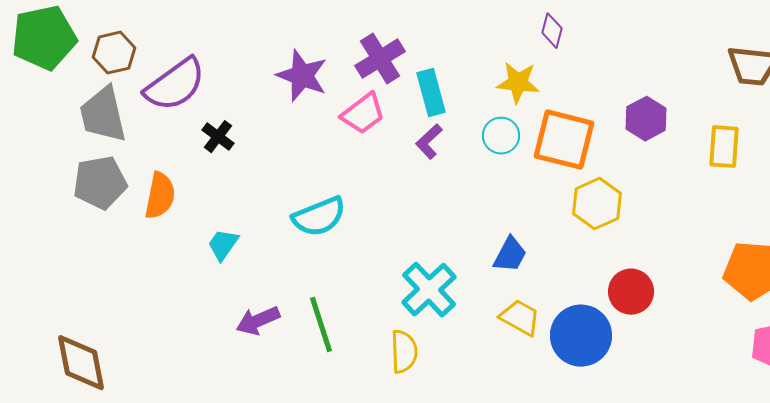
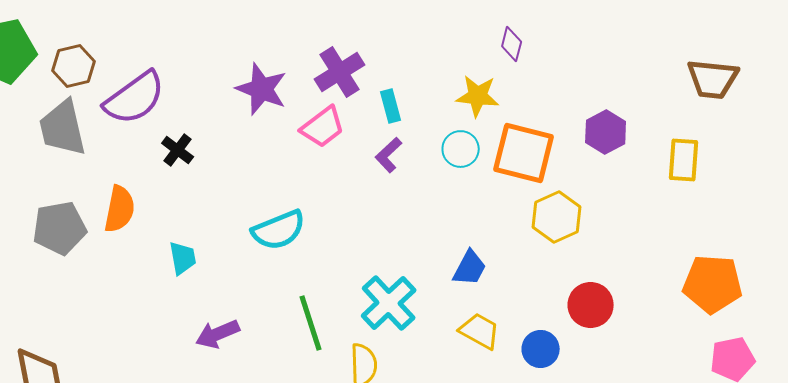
cyan rectangle: (431, 93) -> (391, 106), size x0.7
gray pentagon: (100, 183) -> (60, 228), moved
cyan trapezoid: (223, 245) -> (183, 258), turned 135
green line: (321, 325) -> (311, 323), moved
blue circle: (581, 336) -> (541, 349), size x0.6

